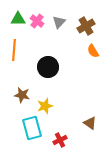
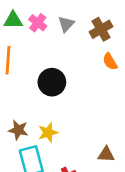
brown star: (22, 95) -> (18, 130), moved
brown triangle: (90, 123) -> (106, 154), turned -32

